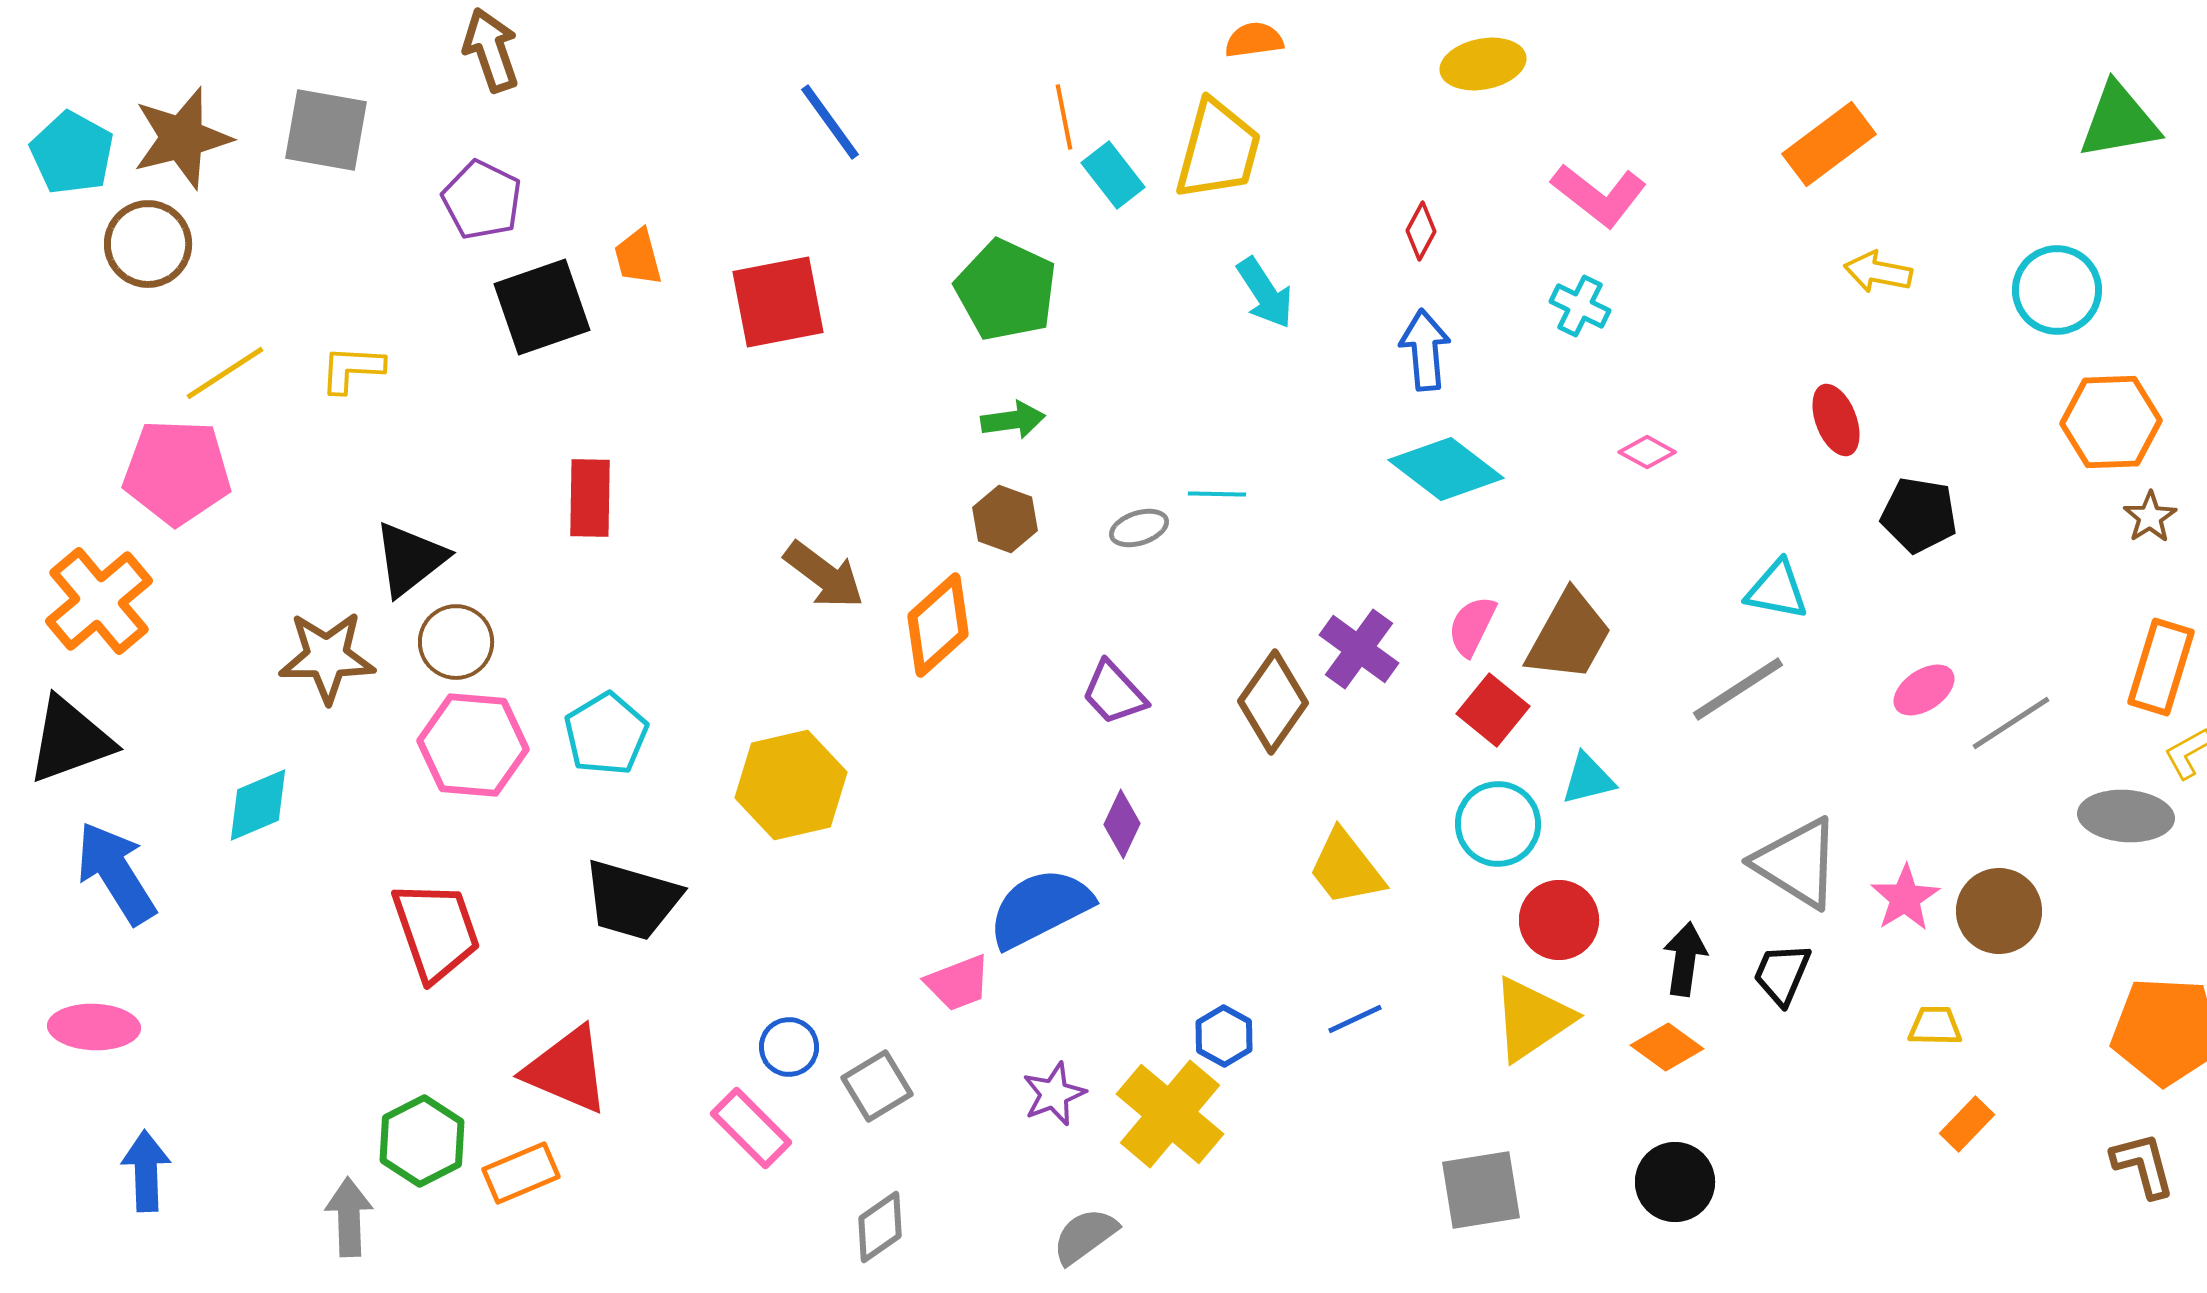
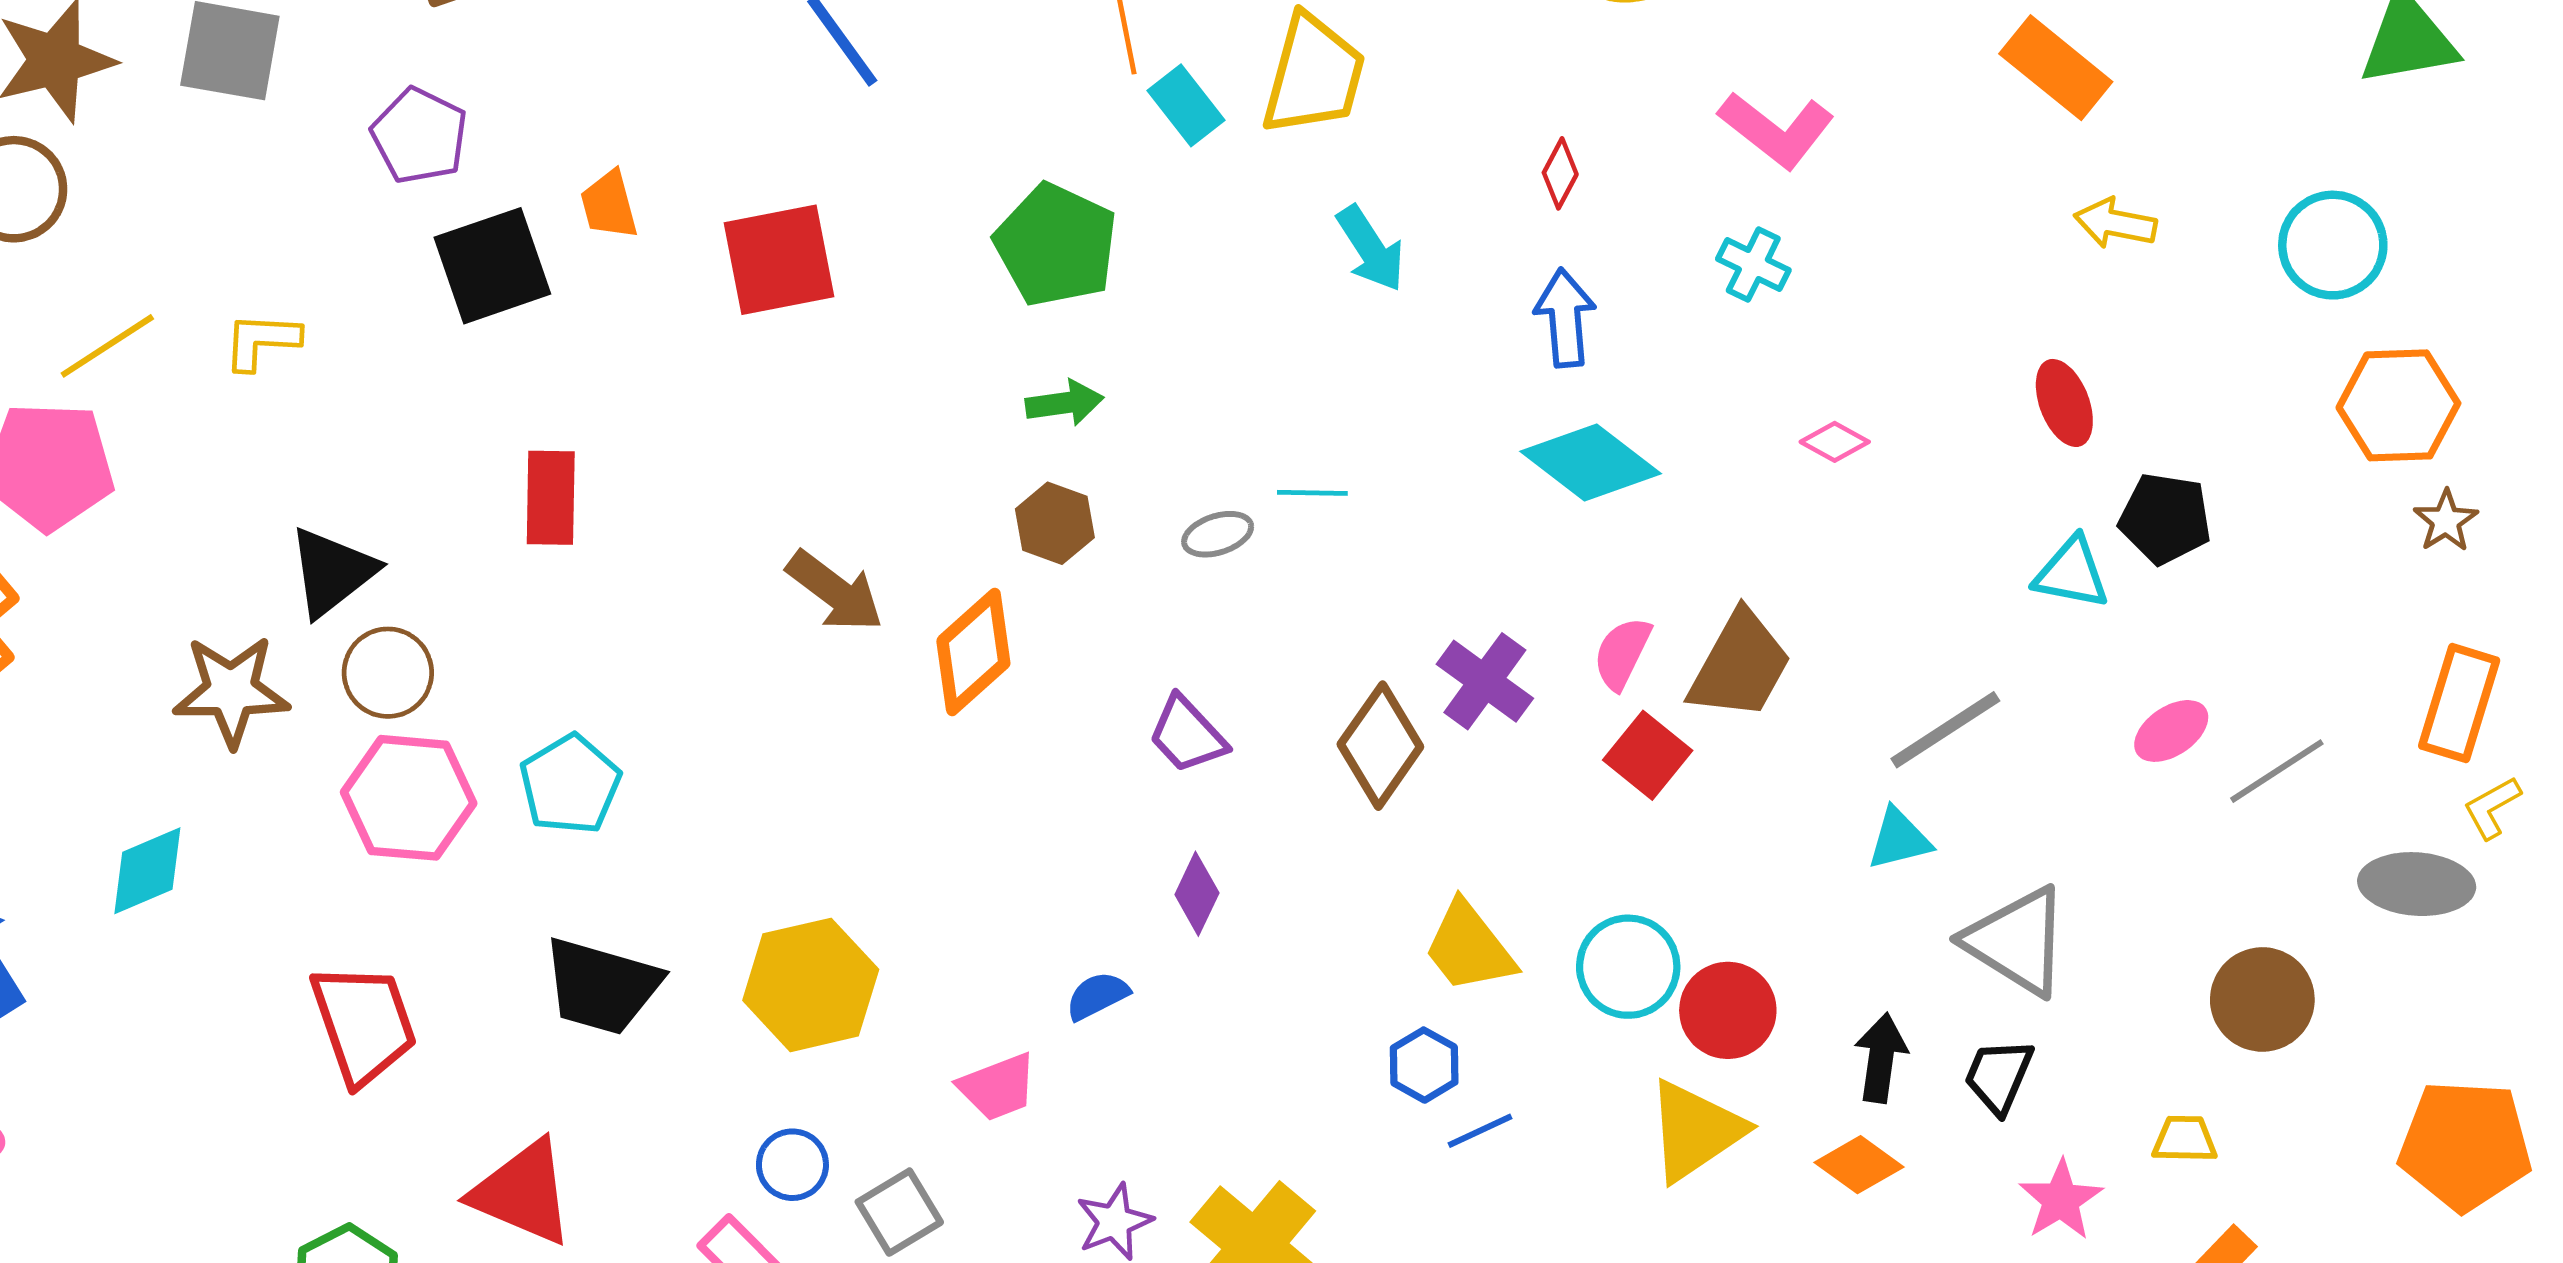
orange rectangle: (1829, 144) -> (2056, 68), turned 76
cyan triangle: (1777, 590) -> (2072, 573), moved
cyan triangle: (1588, 779) -> (1899, 839), moved
yellow hexagon: (791, 785) -> (811, 985), moved
cyan circle: (1498, 824) -> (1628, 967), moved
pink star: (1905, 898) -> (2061, 1200), moved
blue semicircle: (1040, 908) -> (1097, 996), size x0.5
blue hexagon: (1224, 1036) -> (1424, 1065), moved

